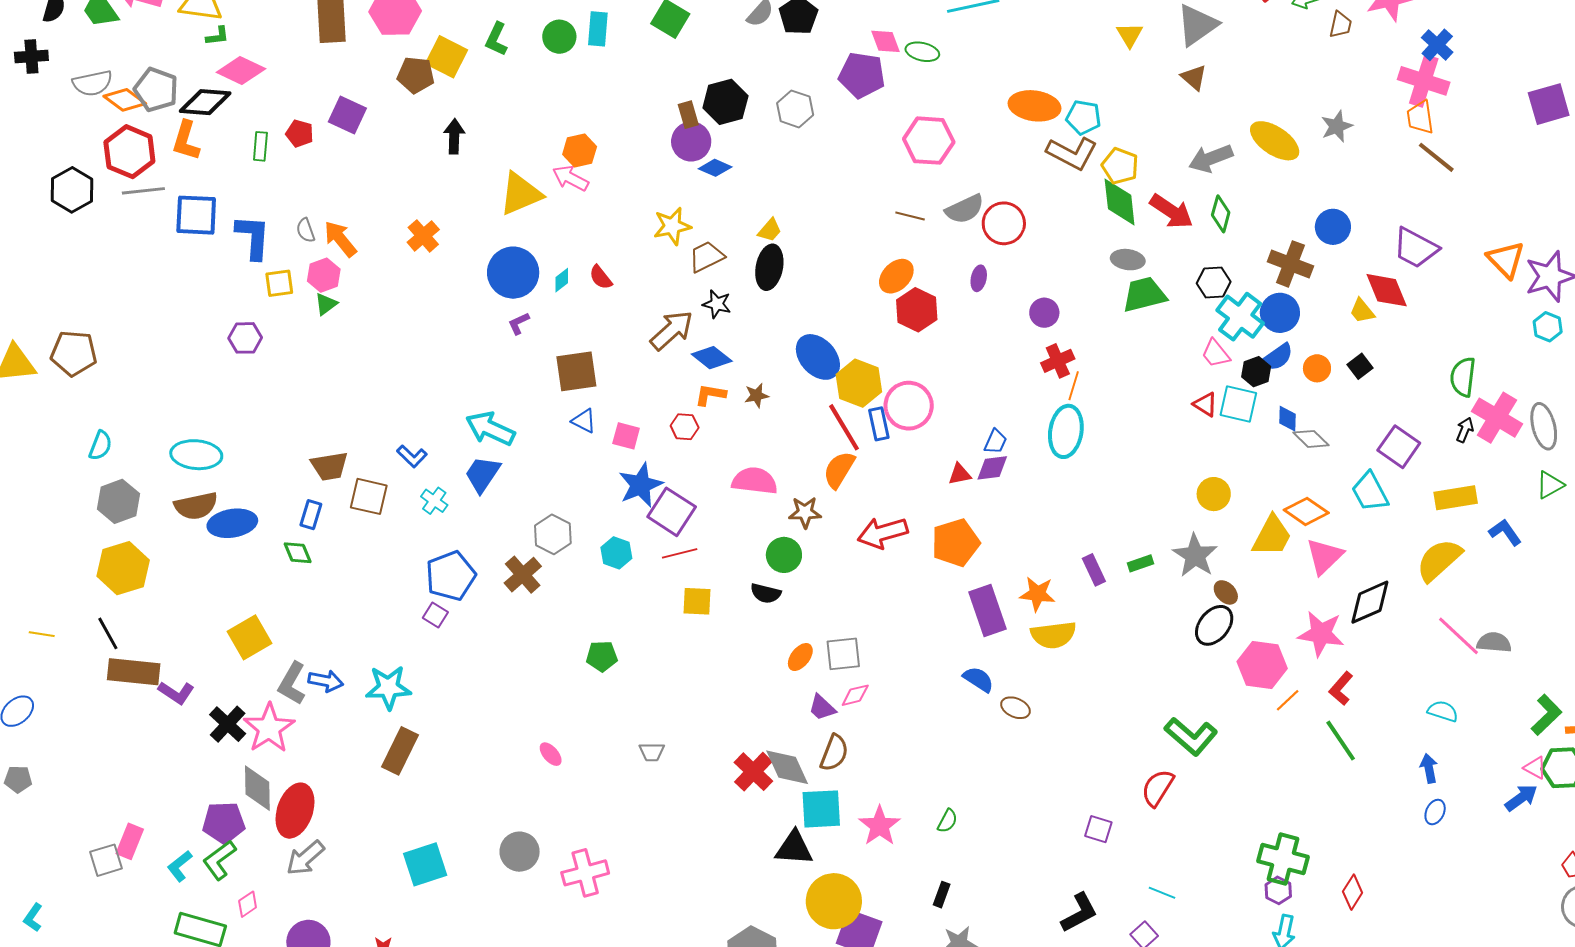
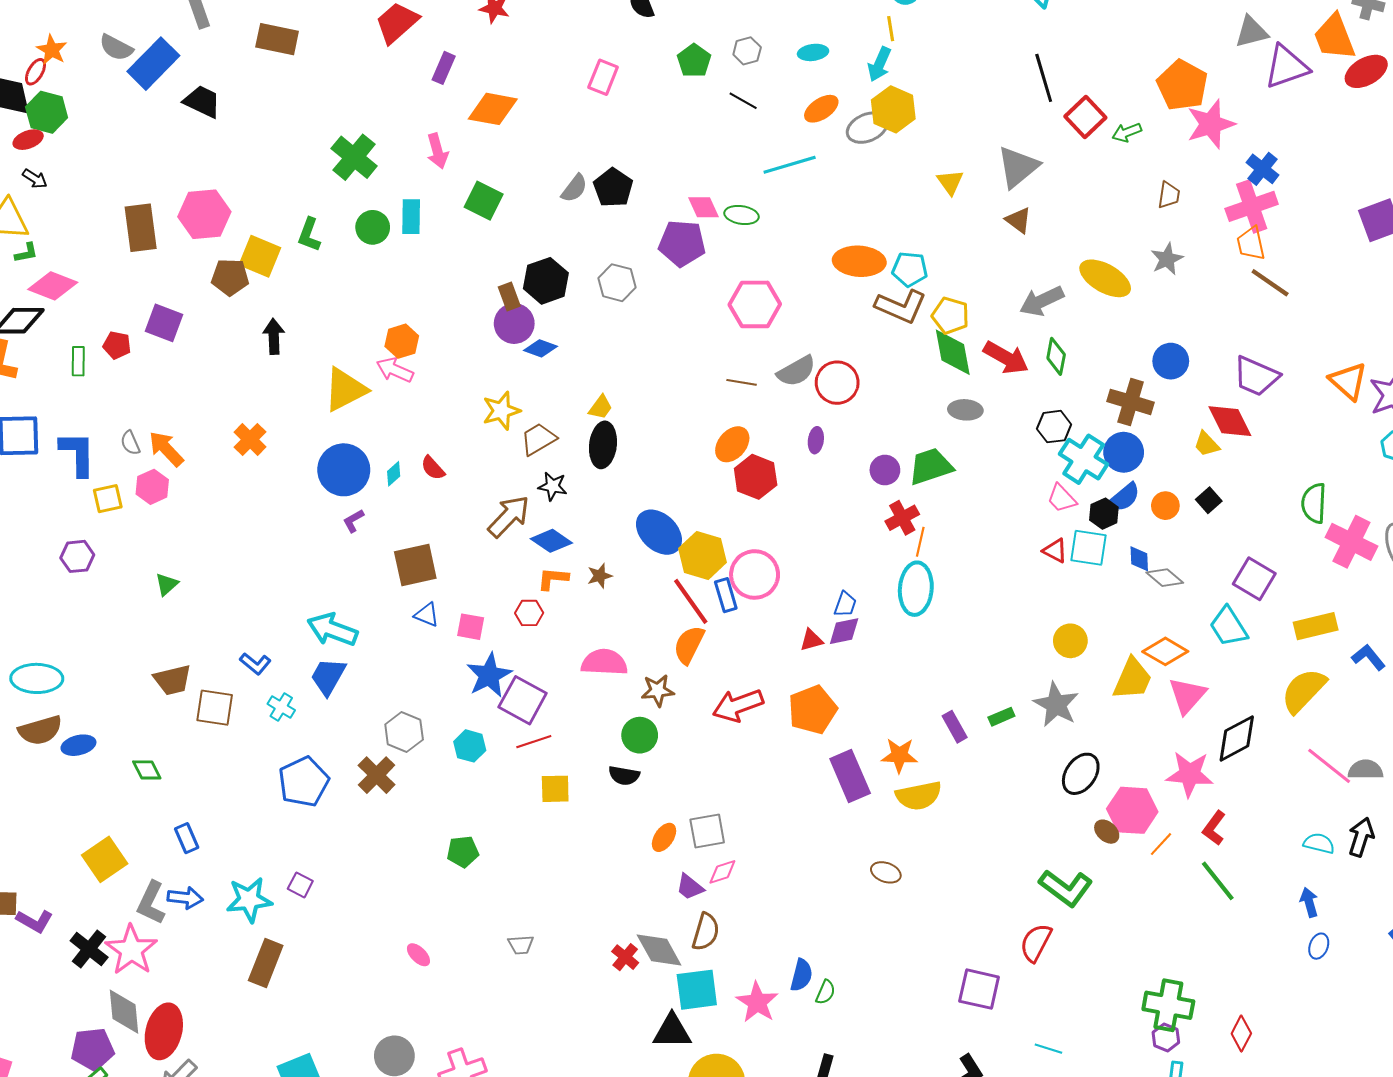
brown trapezoid: (1340, 25) -> (1169, 195), moved
pink cross: (1424, 81) -> (1252, 206), turned -33
green trapezoid: (1144, 294) -> (931, 466), moved
green triangle: (326, 304) -> (167, 584), moved
black arrow: (1465, 430) -> (1361, 837), moved, size x1.5
blue rectangle: (311, 515) -> (187, 838), moved, turned -36
blue ellipse: (232, 523) -> (78, 745), size x0.7
brown ellipse: (1226, 592) -> (1107, 832), moved
purple square: (435, 615) -> (300, 885), moved
blue semicircle: (978, 679) -> (801, 975), moved, turned 76
red cross: (753, 772) -> (625, 957), size x0.7
purple square: (1098, 829) -> (979, 989), size x1.5

